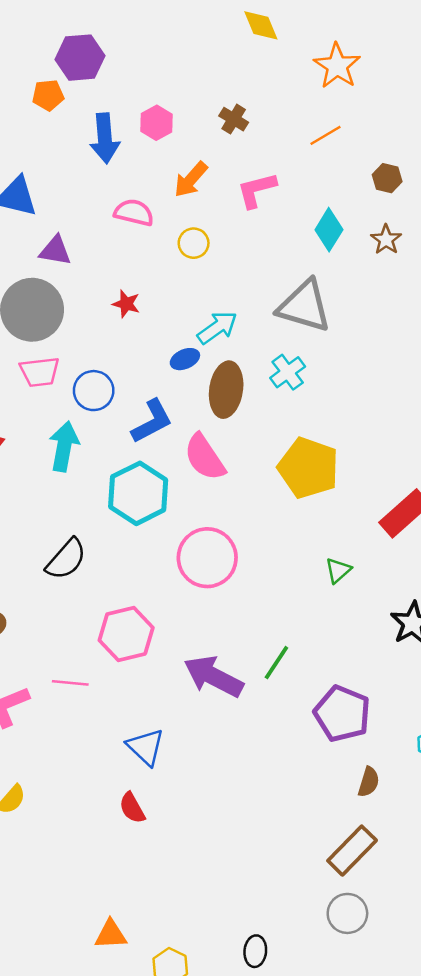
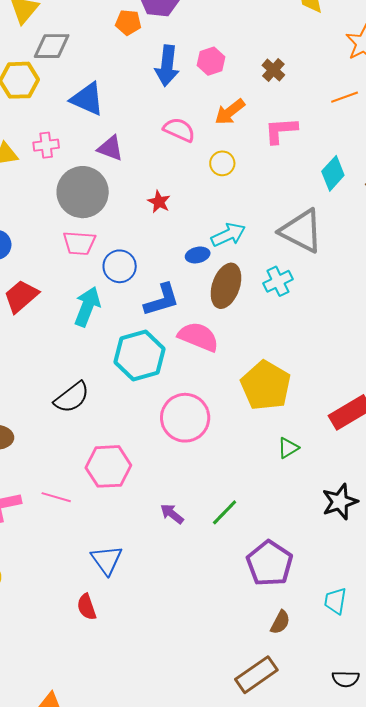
pink semicircle: (205, 457) -> (198, 337), turned 135
yellow pentagon: (308, 468) -> (266, 386), moved
purple arrow: (213, 676) -> (172, 514), size x0.5

